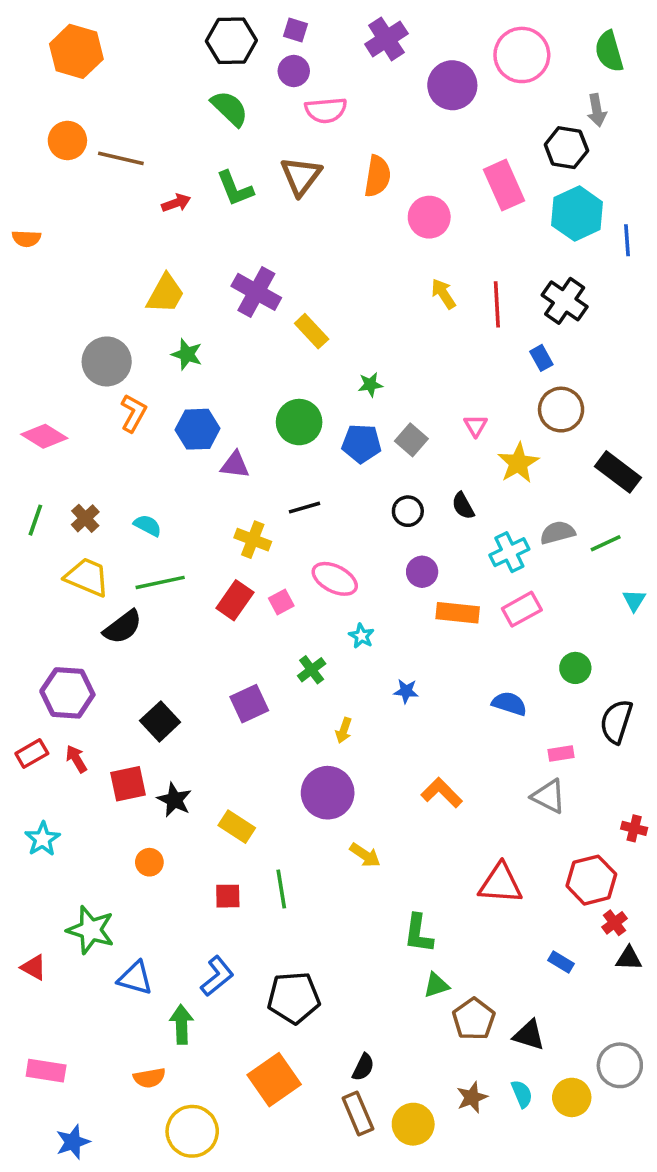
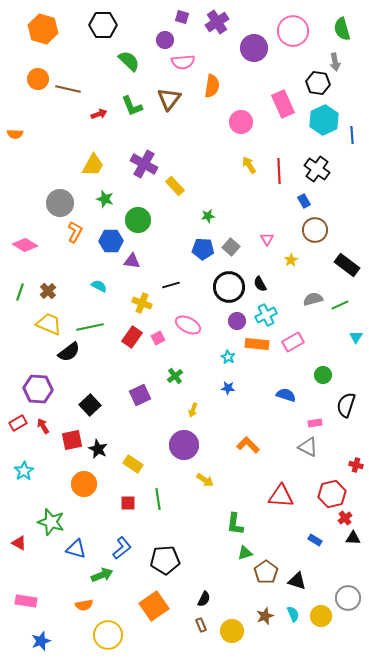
purple square: (296, 30) -> (182, 17), moved
black hexagon: (231, 41) -> (103, 25), moved
orange semicircle: (378, 176) -> (212, 86), moved
green circle: (299, 422) -> (138, 220), moved
yellow star: (518, 463) -> (291, 260), size x0.6
black circle: (408, 511) -> (229, 287), size x1.8
cyan semicircle: (148, 525) -> (99, 286), moved
cyan cross: (509, 552) -> (266, 315), moved
cyan star: (361, 636) -> (228, 357), moved
orange circle: (149, 862) -> (84, 484), size x1.6
green arrow: (181, 1024) -> (102, 575), turned 70
brown rectangle: (358, 1113) -> (201, 625), size x0.6

